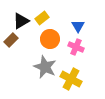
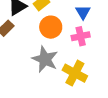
pink cross: (76, 47) -> (81, 36), turned -35

